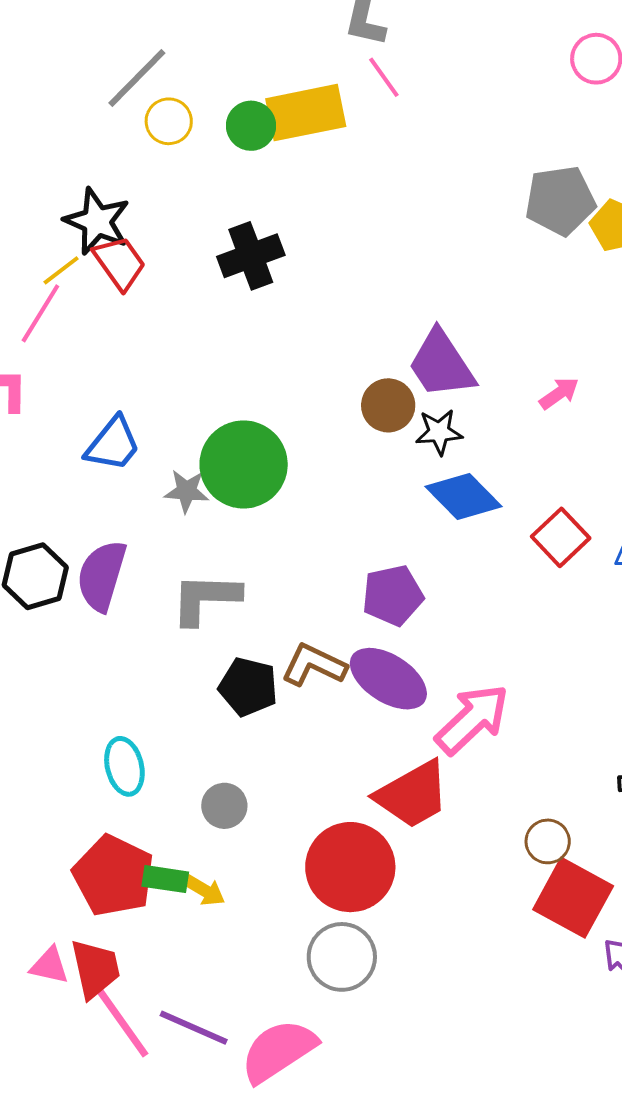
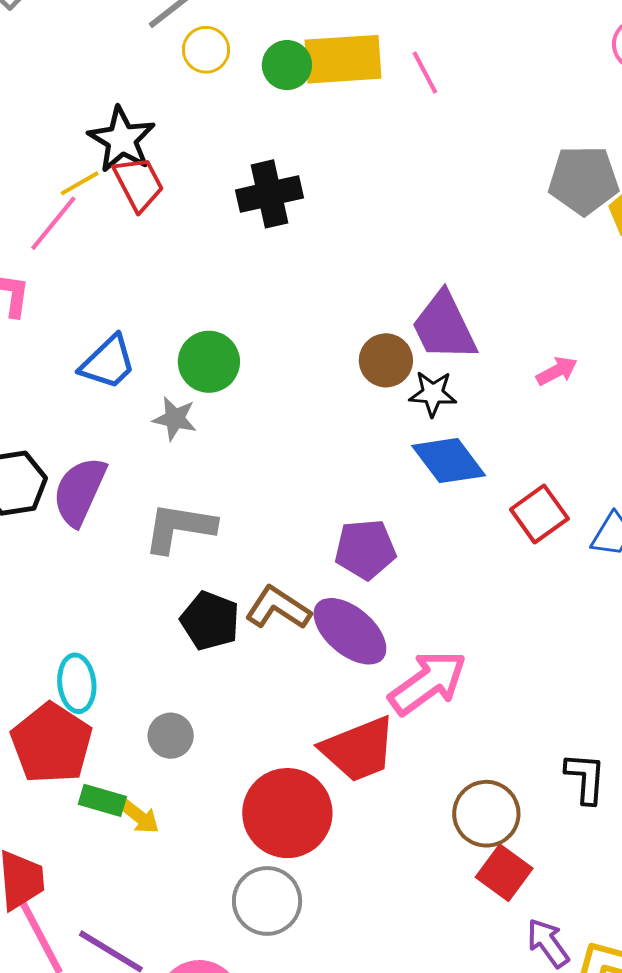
pink line: (384, 77) -> (425, 73), moved
green circle: (244, 464) -> (209, 362), moved, size x0.7
brown circle: (548, 841) -> (486, 814), size x1.5
red pentagon: (113, 876) -> (52, 743), moved
red square: (573, 898) -> (504, 873), size x0.7

